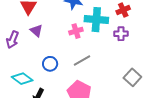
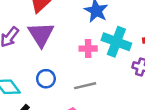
purple triangle: (36, 31) -> (41, 34), size x1.6

